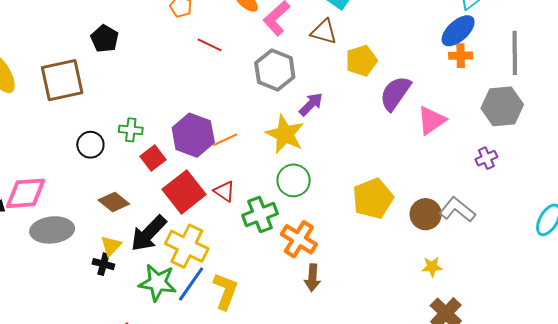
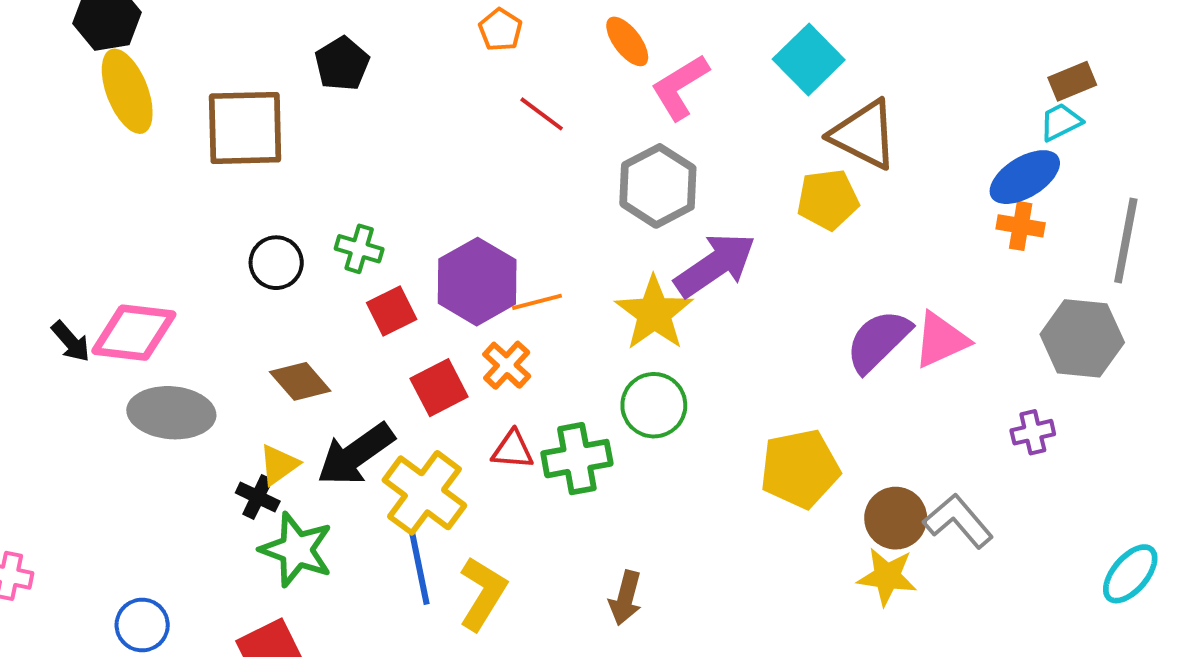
brown triangle: (324, 32) -> (864, 135), moved, size x1.4
purple semicircle: (395, 93) -> (878, 341), moved
purple arrow: (311, 104) -> (715, 265), size x1.6
red triangle: (224, 191) -> (513, 450), moved, turned -40
red square: (184, 192) -> (439, 388), size x0.7
orange cross: (299, 239) -> (507, 365), moved, size x0.7
yellow star: (432, 267) -> (887, 577), moved, size x1.4
brown arrow: (312, 278) -> (625, 598), moved
green star: (158, 283) -> (296, 550), moved
blue line: (191, 284) -> (419, 567), turned -57

